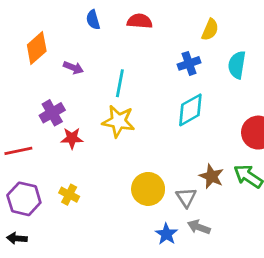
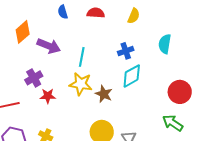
yellow semicircle: (210, 30) -> (134, 16), moved
blue cross: (189, 63) -> (126, 51), moved
purple arrow: (73, 68) -> (49, 46), size x1.6
brown star: (212, 176) -> (104, 94), moved

